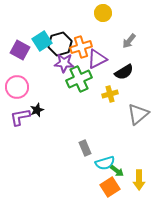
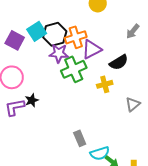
gray arrow: (129, 41) -> (133, 31), moved
gray triangle: (138, 114) -> (133, 104), size x0.7

